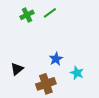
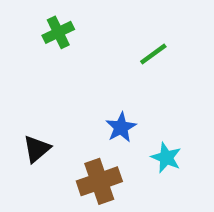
green line: (50, 13) -> (153, 54), moved

